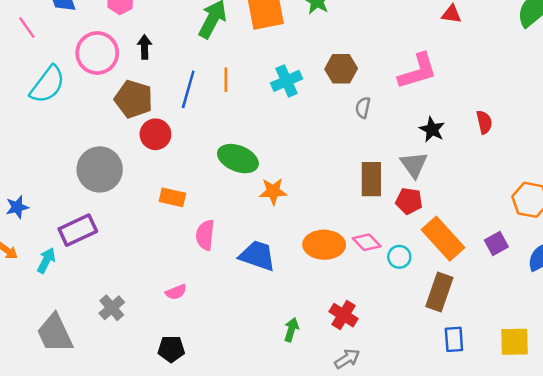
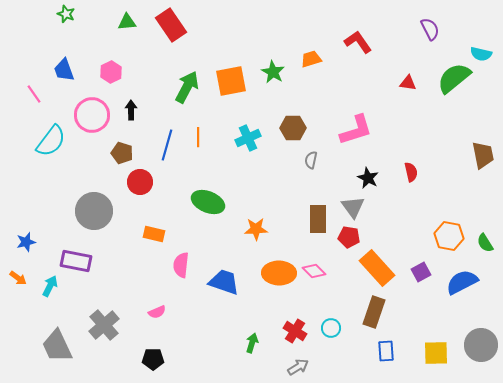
red triangle: (451, 14) -> (408, 83), moved
brown pentagon: (134, 99) -> (122, 153), size x0.7
orange star: (273, 191) -> (256, 229), moved
purple rectangle: (78, 230) -> (76, 261), turned 36
cyan circle: (399, 257) -> (331, 328), moved
gray cross: (112, 308) -> (104, 325), size x1.4

